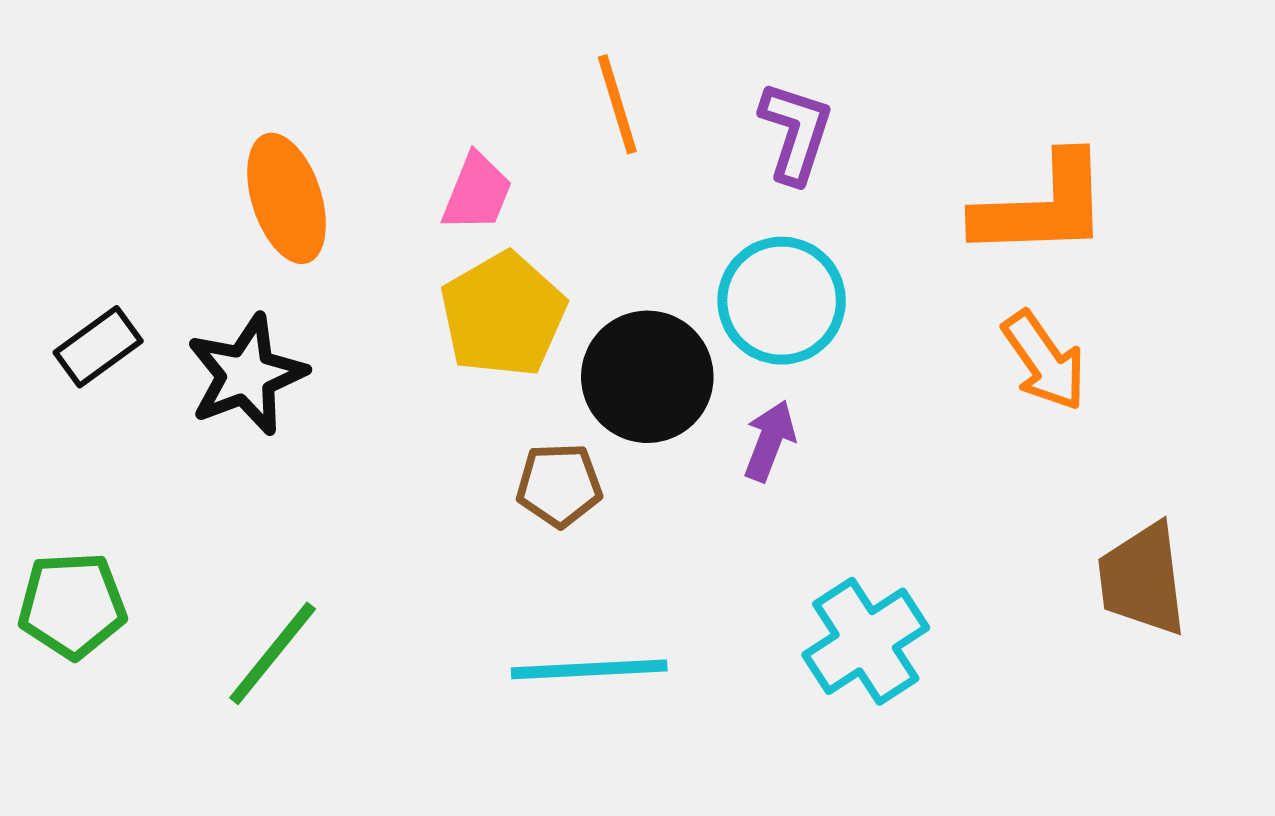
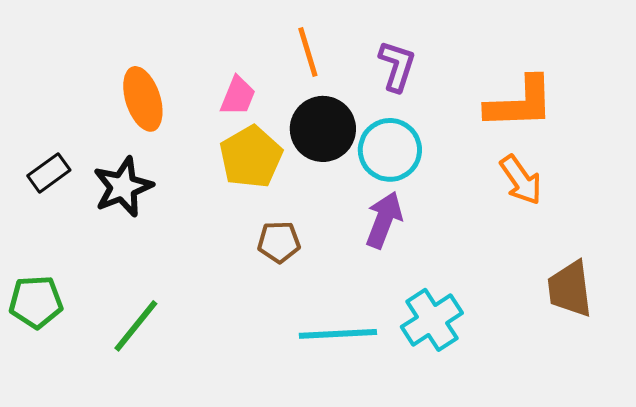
black circle: (647, 377) -> (323, 129), moved
purple arrow: (770, 441) -> (384, 220), size x1.4
cyan line: (589, 669) -> (338, 334), moved

